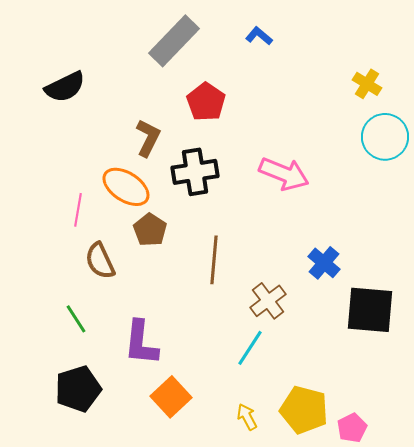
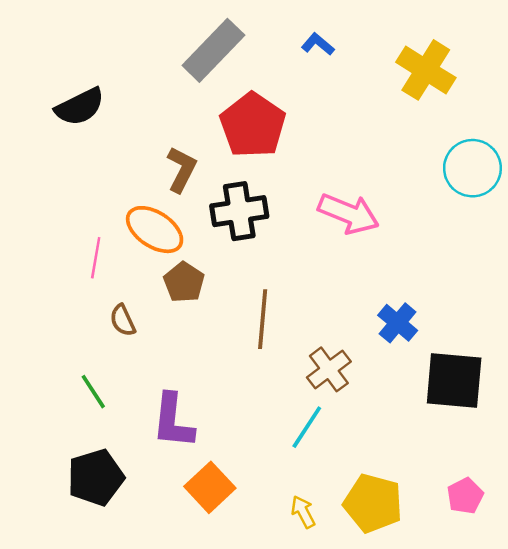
yellow cross: (367, 84) -> (426, 70), moved, size x1.6
red pentagon: (206, 102) -> (253, 125), size x1.4
brown semicircle: (100, 261) -> (123, 320), size x0.7
pink pentagon: (352, 428) -> (465, 496), moved

